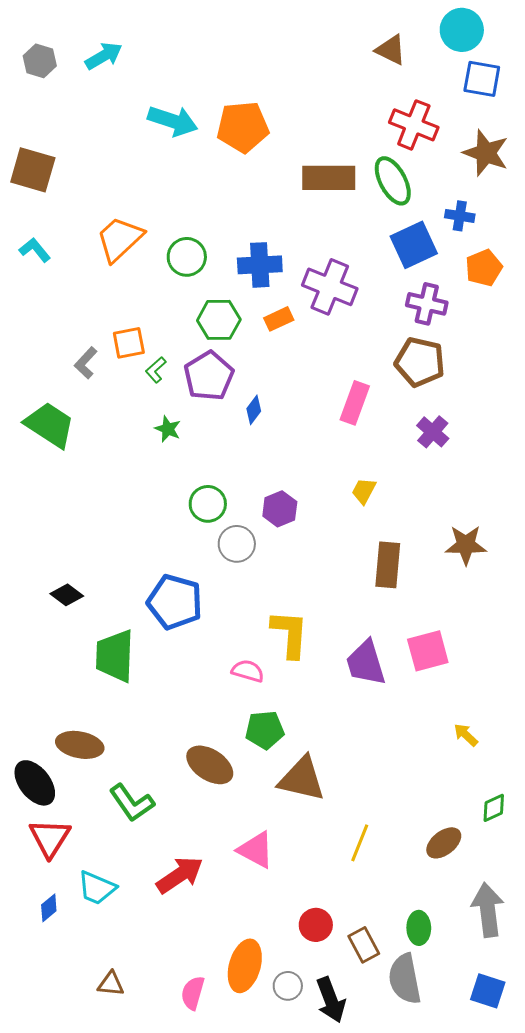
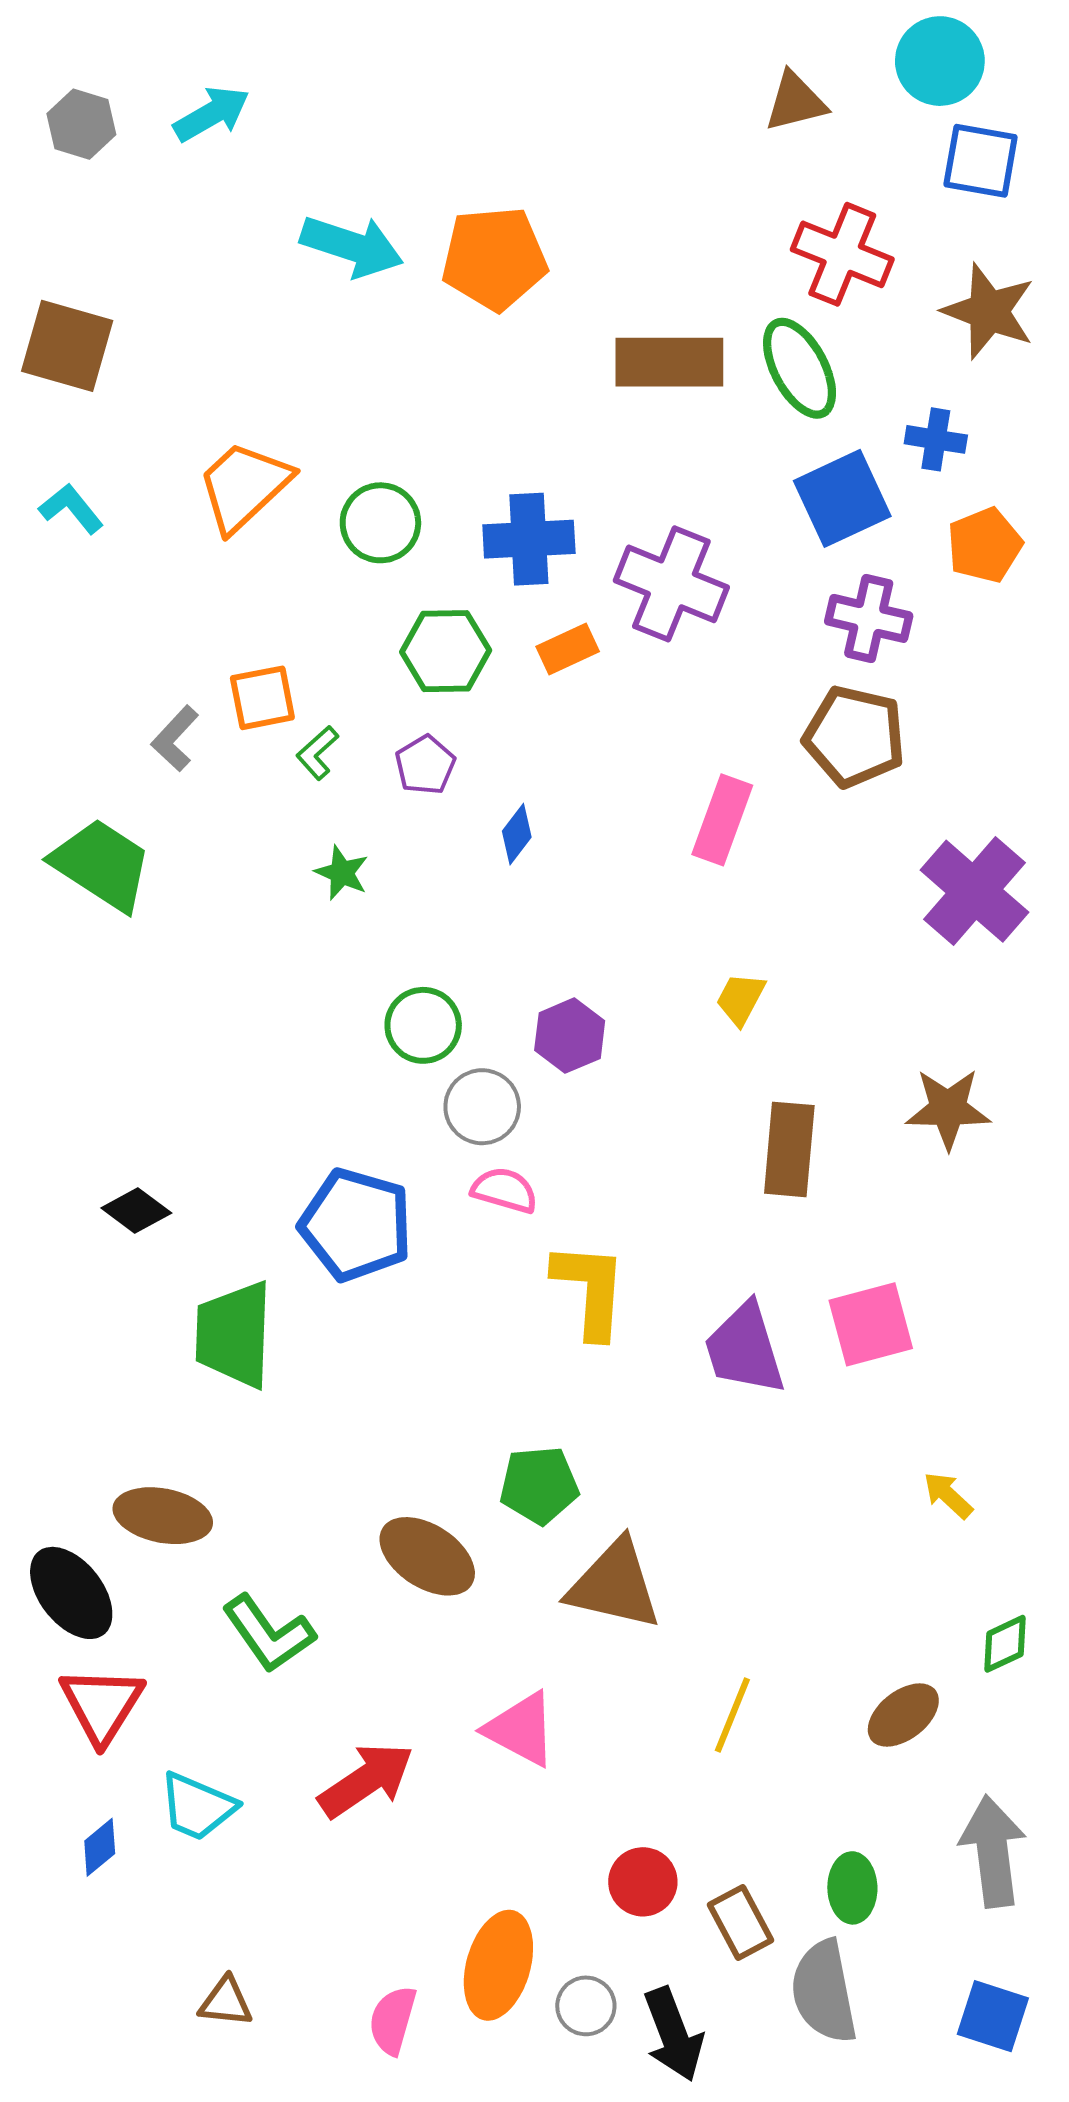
brown triangle: (391, 50) -> (795, 102), turned -40
purple pentagon: (209, 376) -> (425, 765), size x0.6
purple cross: (433, 432) -> (974, 891), moved, size x1.6
pink semicircle: (248, 671) -> (505, 1190), moved

